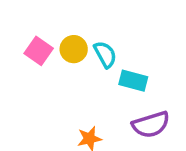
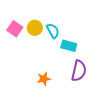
purple semicircle: (151, 125) -> (79, 71), turned -60

